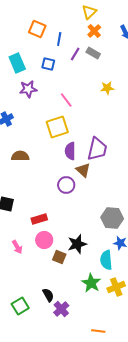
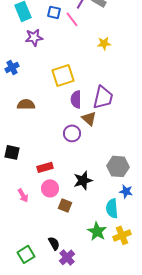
yellow star: (107, 88) -> (104, 43), moved
pink line: (66, 100) -> (72, 19), moved
black star: (77, 244) -> (83, 180), moved

